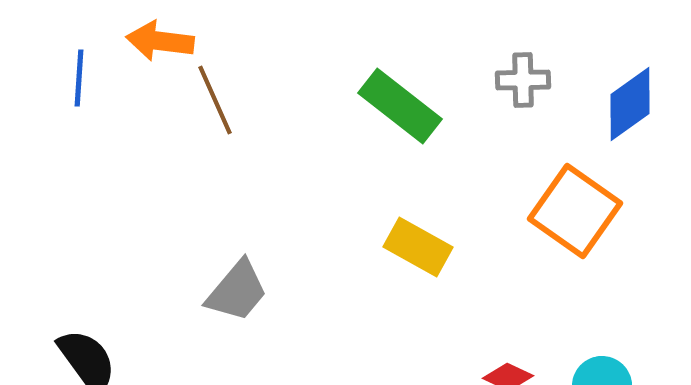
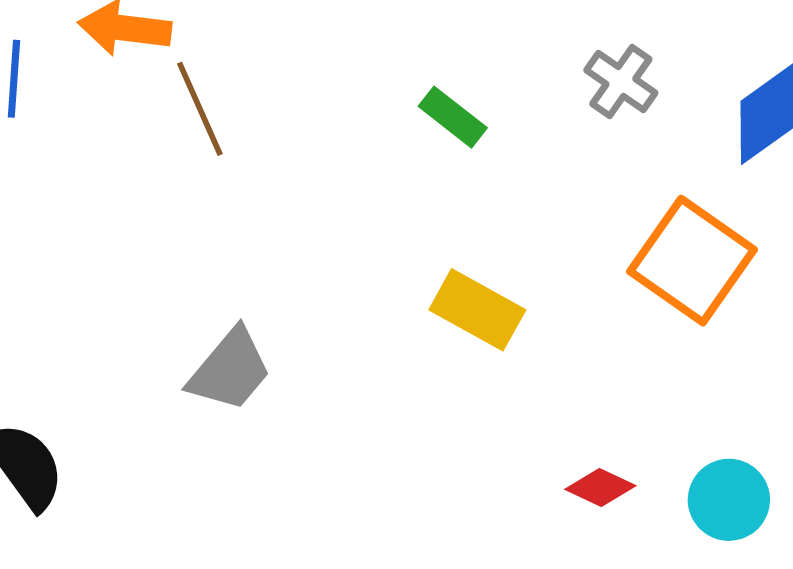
gray cross: (523, 80) -> (621, 81), turned 36
green rectangle: (400, 106) -> (453, 117), size x0.6

